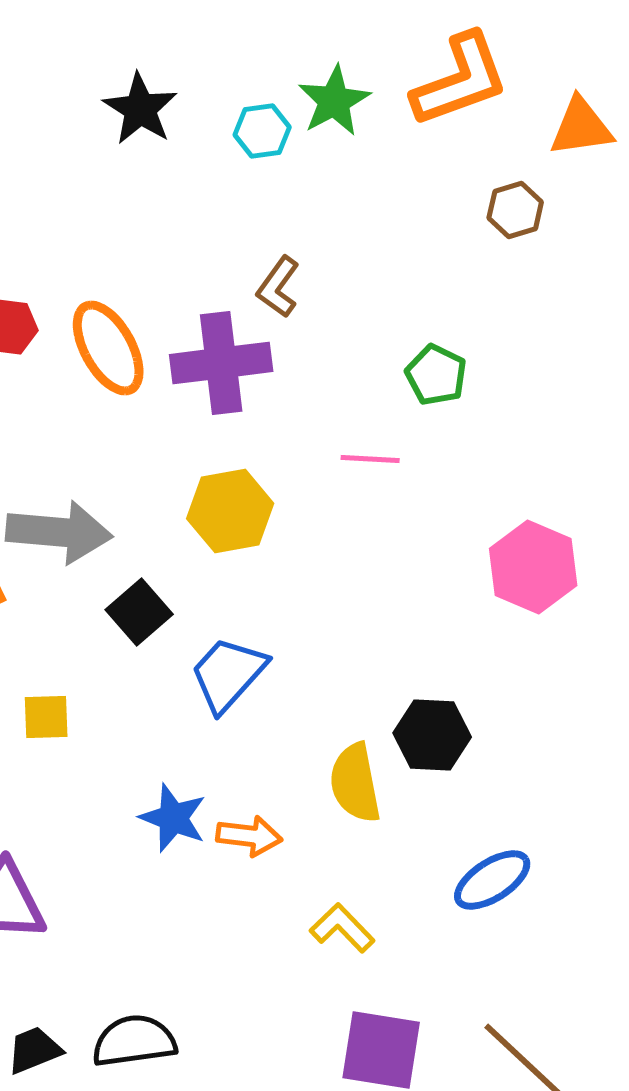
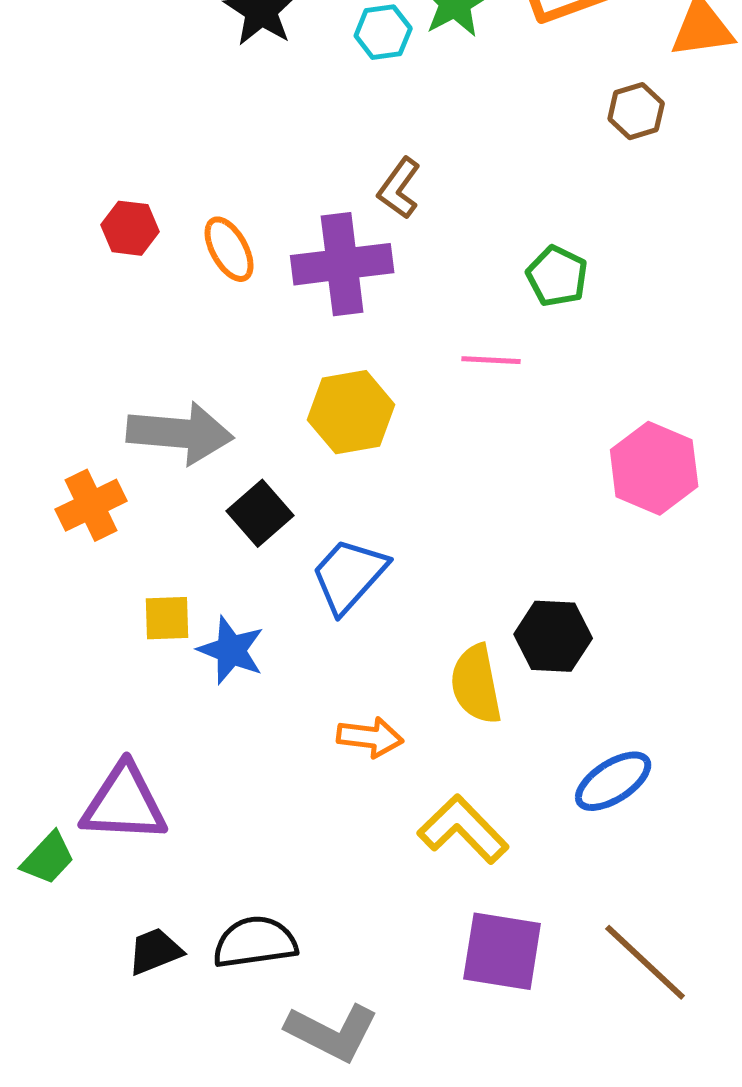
orange ellipse: (108, 348) -> (229, 249), size x0.7
blue star: (173, 818) -> (231, 650), moved
yellow L-shape: (342, 928) -> (463, 829), size x1.4

